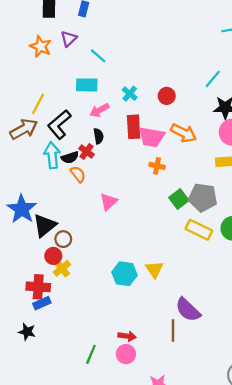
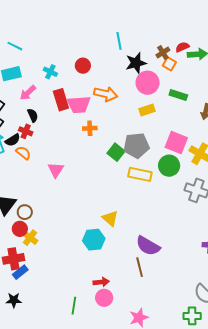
cyan line: (213, 79) -> (119, 41), turned -36
cyan hexagon: (125, 274) -> (94, 240), moved

